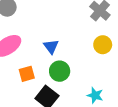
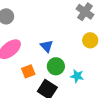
cyan star: (95, 95) -> (77, 76), moved

